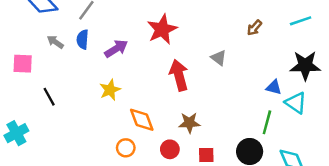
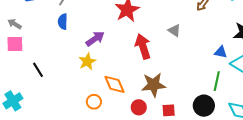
gray arrow: (55, 42) -> (15, 24), moved
purple arrow: (116, 49) -> (95, 39), moved
brown star: (189, 123) -> (154, 85), size x1.4
orange circle: (126, 148) -> (94, 102), moved

